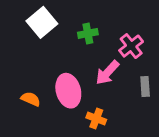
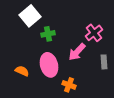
green cross: (88, 33) -> (48, 34), moved

